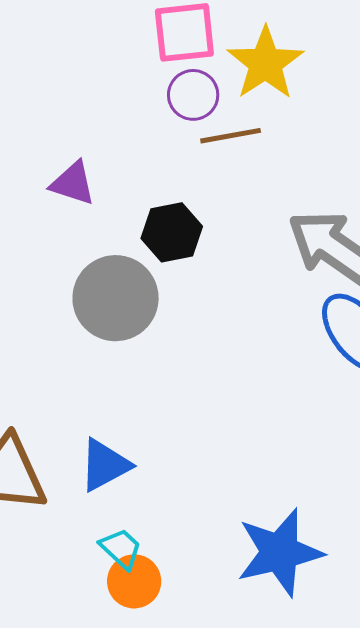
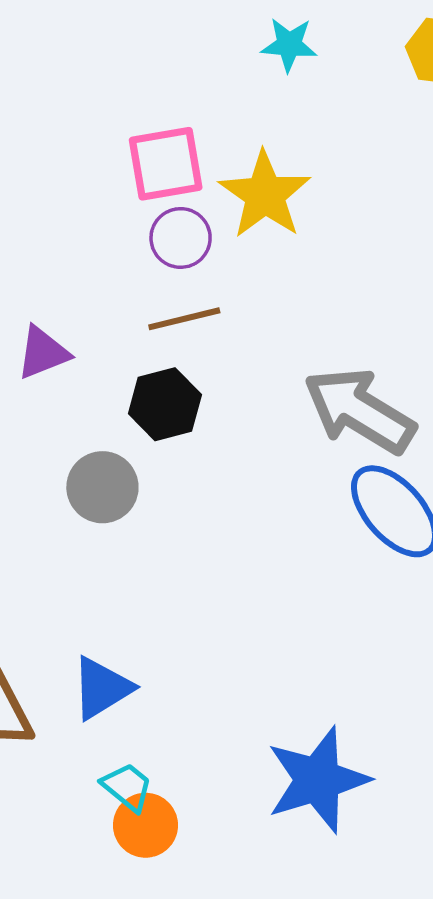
brown line: (231, 136) -> (184, 319), moved
purple triangle: (73, 183) -> (43, 353), turned -36
gray circle: (116, 298) -> (102, 487), size x0.7

